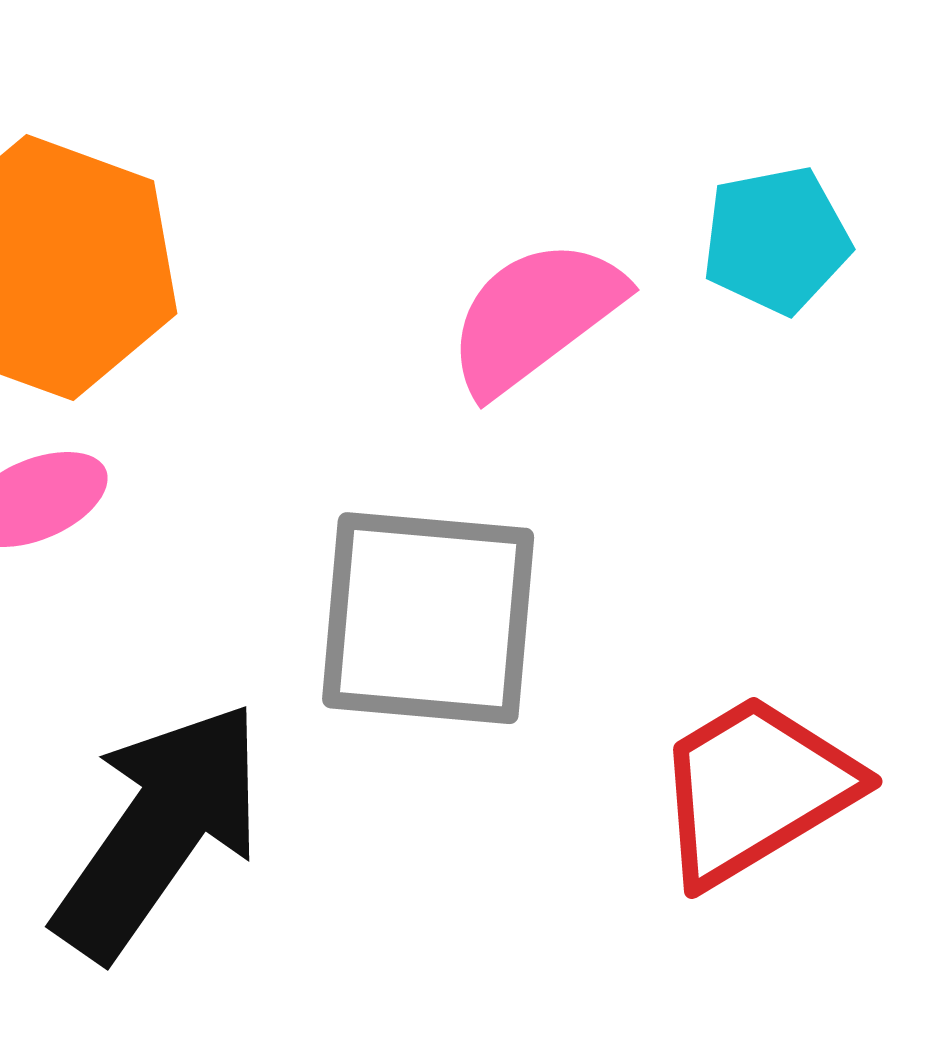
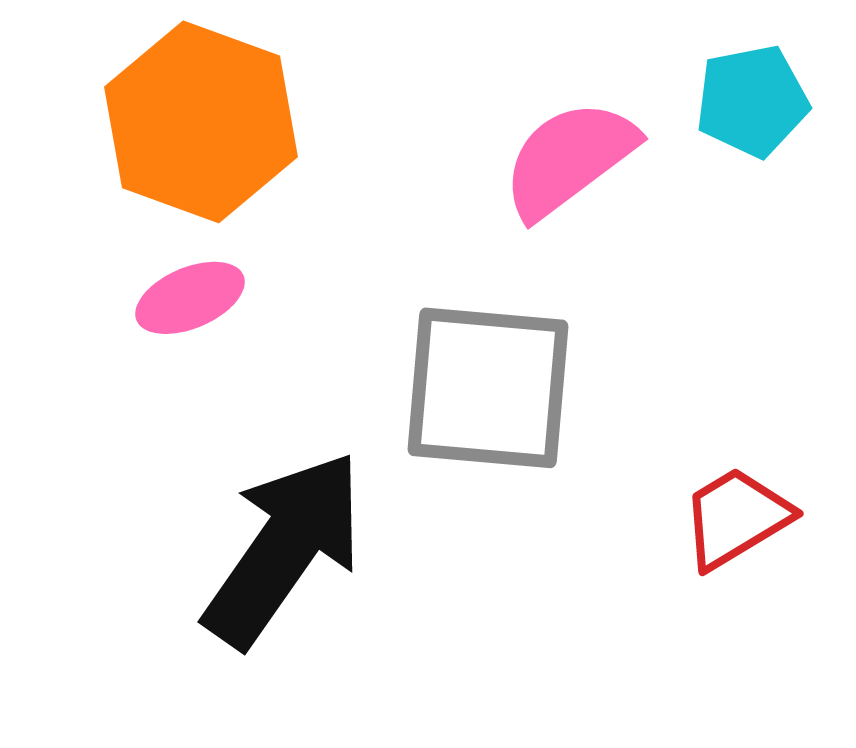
red trapezoid: (755, 789) -> (736, 518), size x0.7

